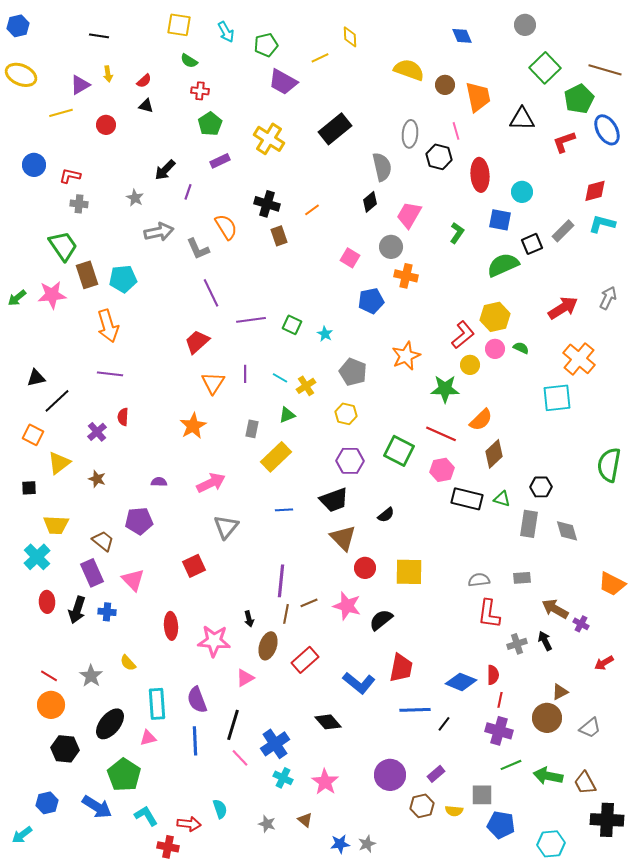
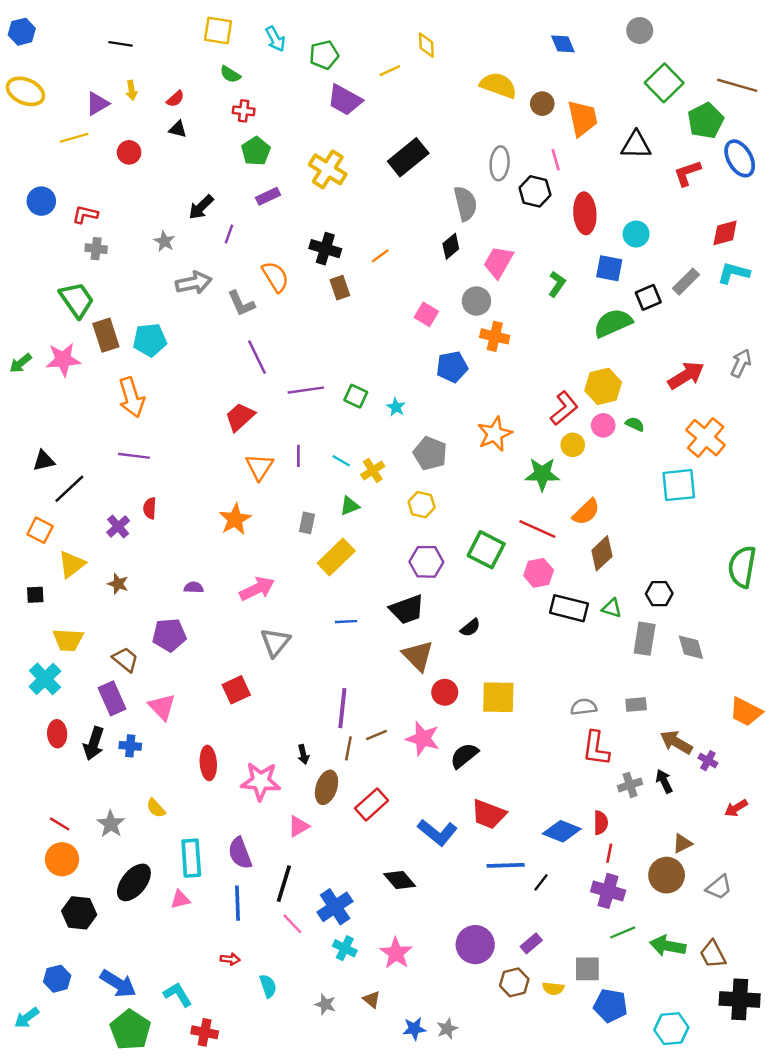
red trapezoid: (401, 668) -> (489, 814), turned 100
green pentagon: (124, 775) -> (130, 1030), moved
red arrow: (189, 824) -> (230, 959), moved, size x0.7

